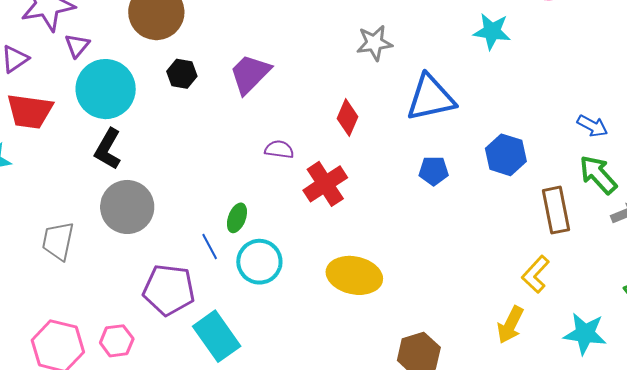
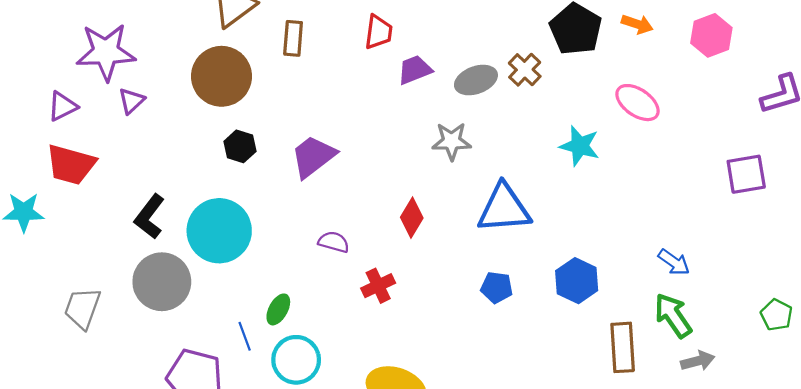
cyan circle: (106, 89) -> (219, 231), moved
red cross: (325, 184) -> (378, 286), size x0.7

